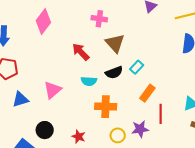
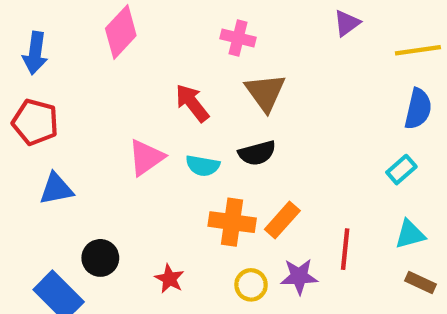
cyan rectangle: (137, 67) -> (401, 170), moved
pink triangle: (53, 90) -> (146, 157), moved
orange rectangle: (147, 93) -> (282, 220), moved

